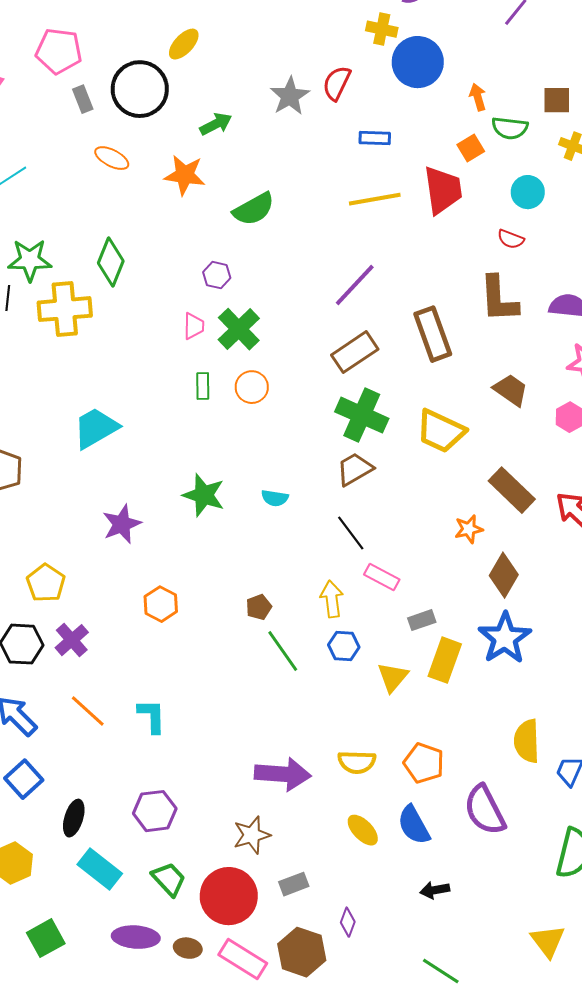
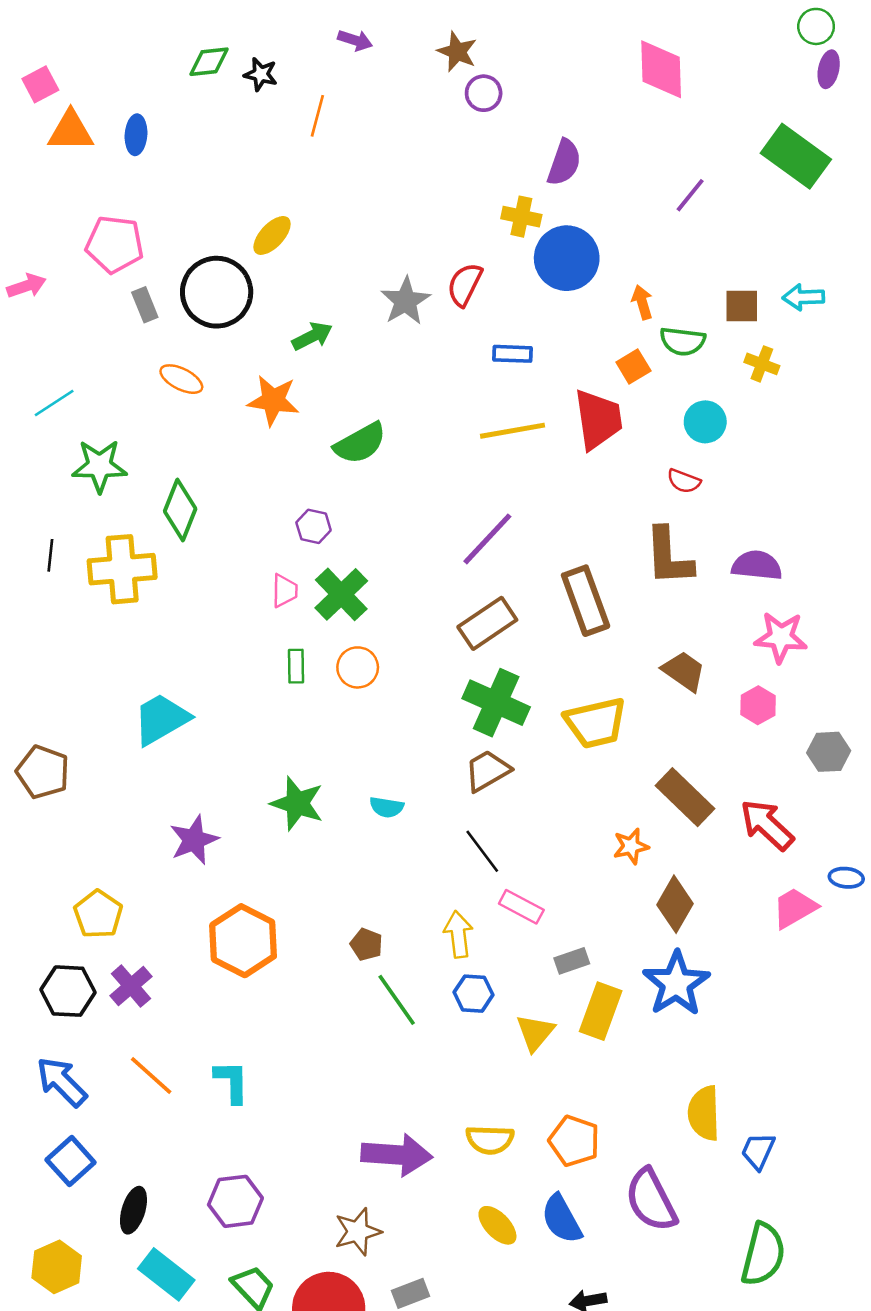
green star: (30, 260) -> (99, 466), moved
yellow trapezoid: (441, 431) -> (596, 723), turned -38
orange hexagon: (161, 604) -> (243, 941), size x1.6
brown pentagon: (259, 607) -> (366, 944), turned -30

